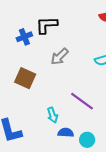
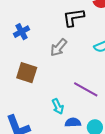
black L-shape: (47, 25) -> (74, 17), moved

